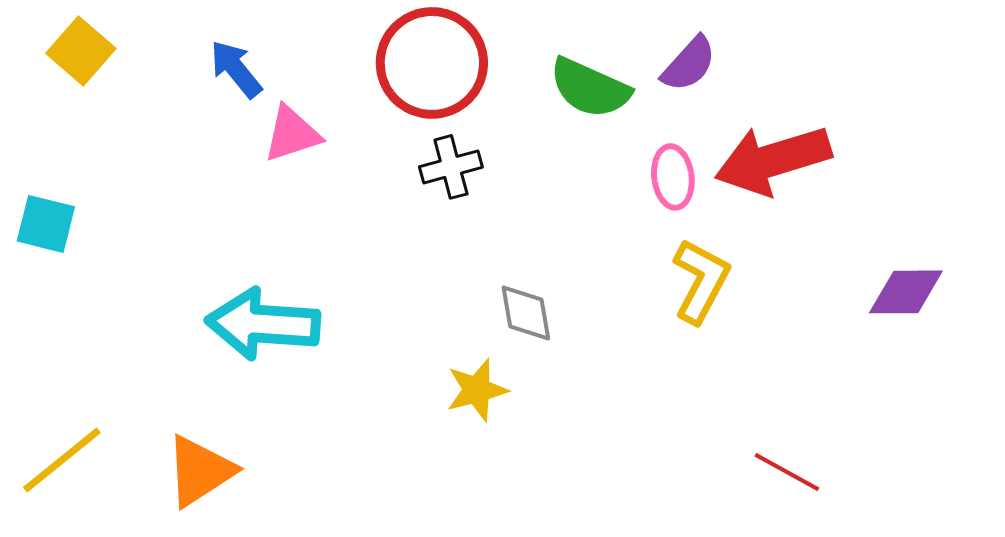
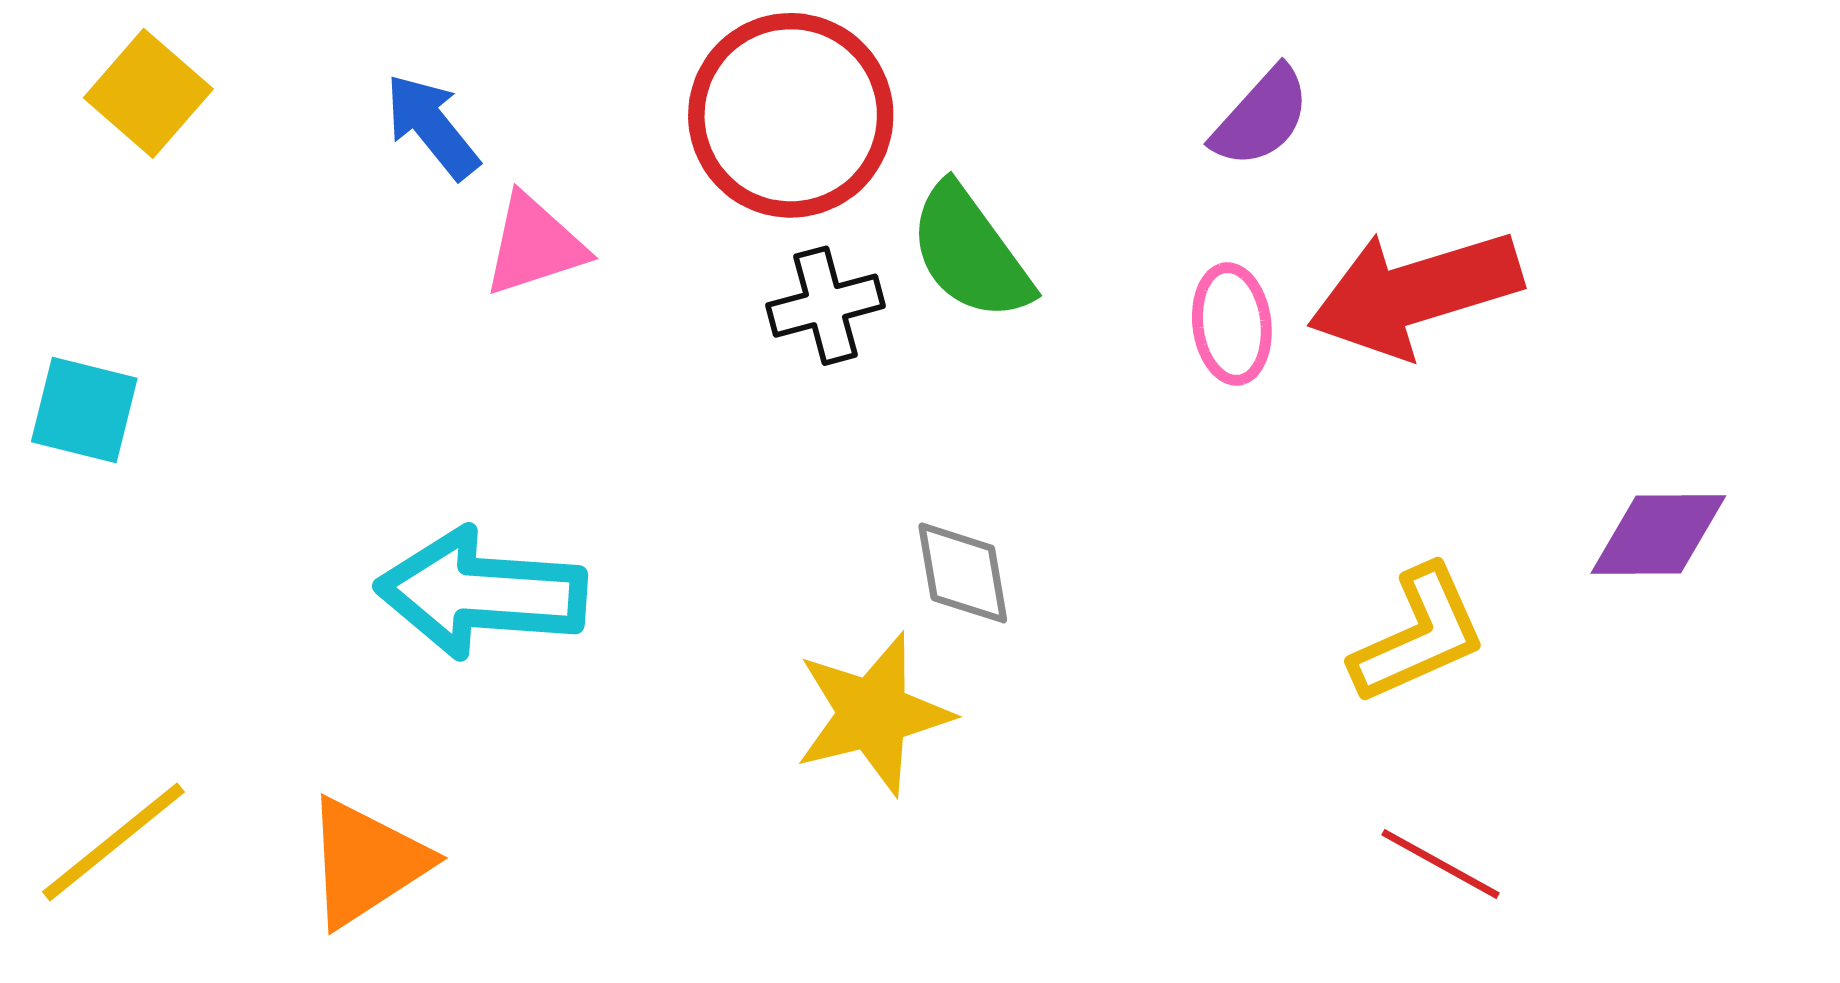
green semicircle: (590, 88) -> (970, 253), moved, turned 30
yellow L-shape: (701, 281) -> (1419, 635), moved, turned 38
yellow star: (477, 390) -> (873, 714), size x1.4

